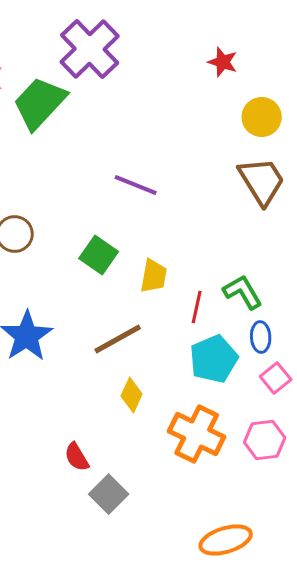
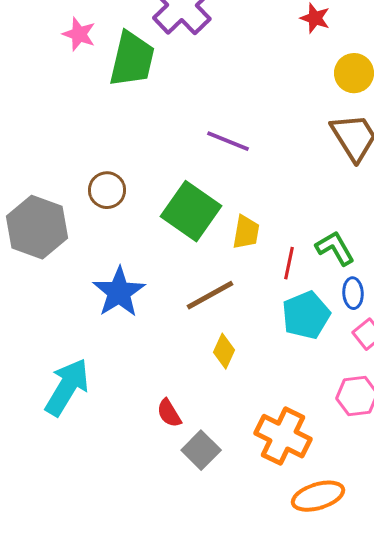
green trapezoid: (40, 103) -> (132, 59), turned 150
green square: (99, 255) -> (191, 211), size x1.5
orange cross: (197, 434) -> (283, 436), moved

